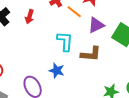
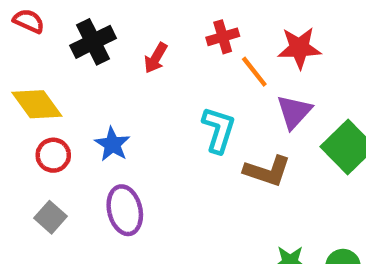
purple triangle: (96, 25) -> (294, 112), turned -36
blue star: (57, 71) -> (112, 144), moved

